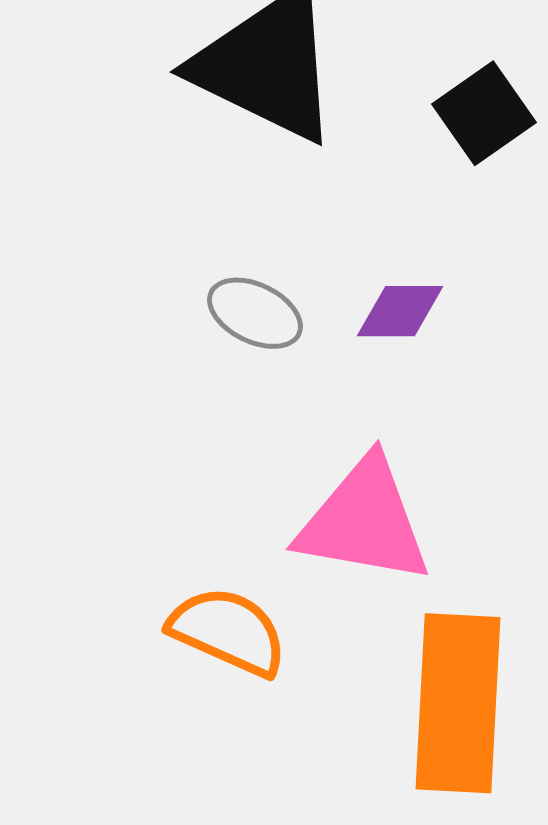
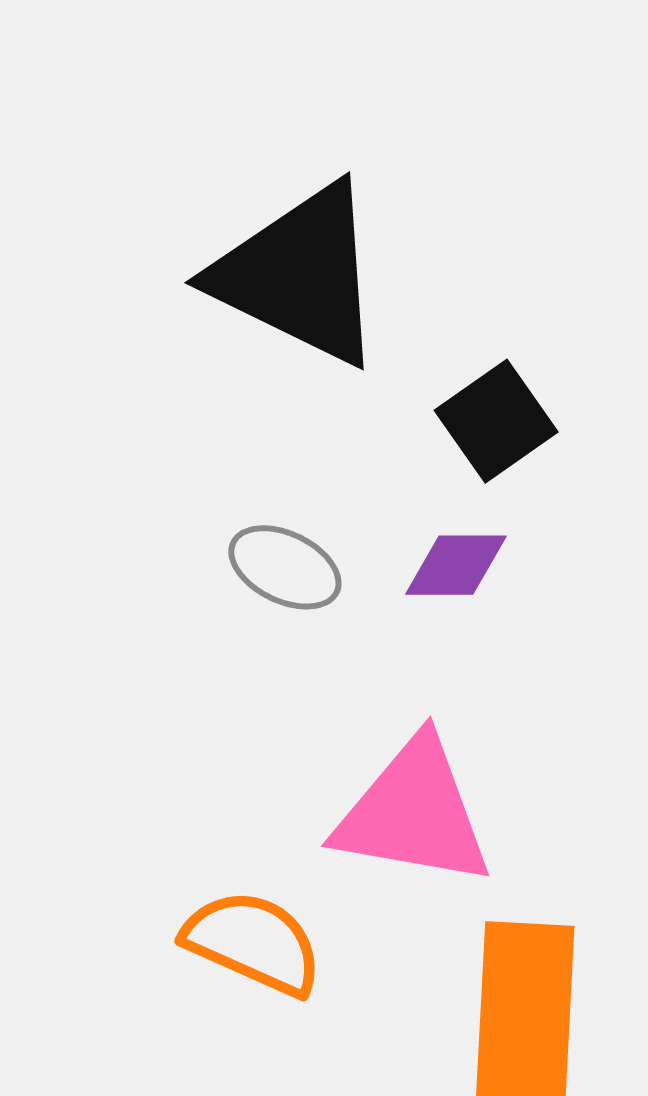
black square: (484, 113) -> (496, 421), moved

